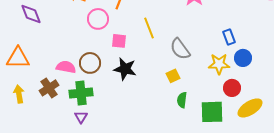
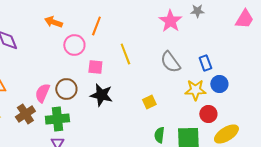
gray semicircle: (180, 49) -> (170, 62), moved
pink semicircle: (66, 67) -> (42, 93), turned -78
green semicircle: (182, 100) -> (159, 135), moved

